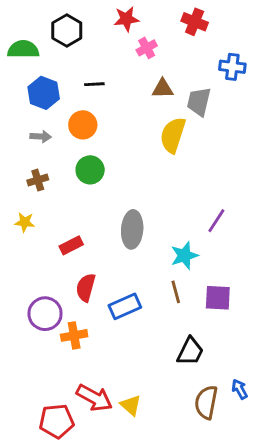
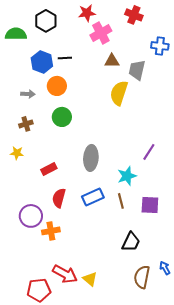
pink cross: (147, 48) -> (101, 33), size x1.5
blue hexagon: (44, 93) -> (42, 62), moved
blue rectangle: (125, 306) -> (93, 197), moved

